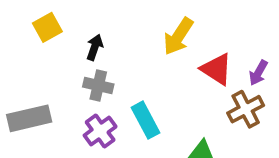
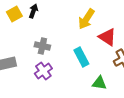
black arrow: (95, 47) -> (33, 11), moved
cyan rectangle: (146, 120) -> (81, 57), moved

